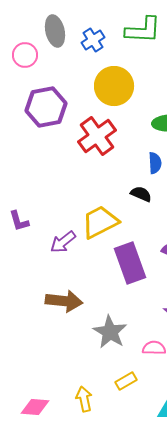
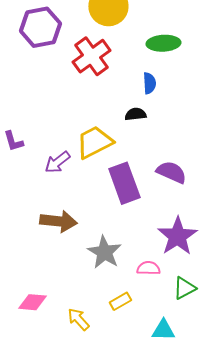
black semicircle: (141, 194) -> (135, 114), turned -30
yellow arrow: (84, 399) -> (78, 319), turned -30
pink diamond: (35, 407) -> (32, 302), moved

